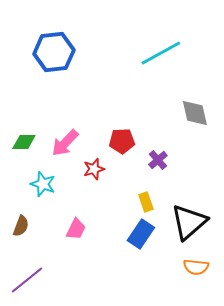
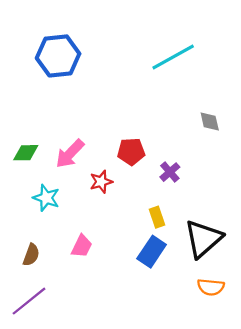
gray diamond: (195, 113) -> (210, 121), size x0.7
brown semicircle: (21, 226) -> (31, 255), moved

